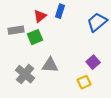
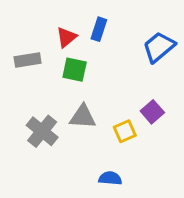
green square: (35, 37) -> (75, 70), moved, turned 35
yellow square: (84, 82) -> (125, 131), moved

